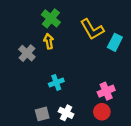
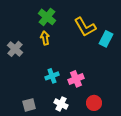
gray cross: (27, 53) -> (15, 49), moved
pink cross: (106, 91) -> (76, 79), moved
gray square: (42, 114) -> (29, 105), moved

